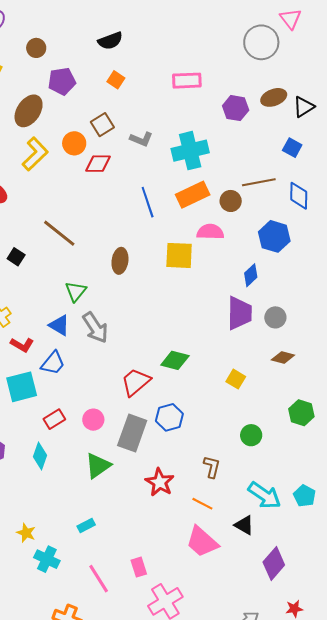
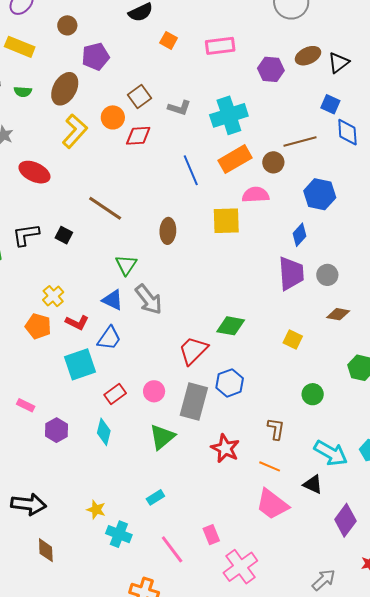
orange square: (116, 80) -> (169, 40), moved
blue diamond: (299, 196) -> (347, 132), moved

